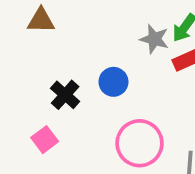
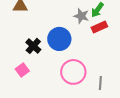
blue circle: (113, 82) -> (59, 39), size x1.5

